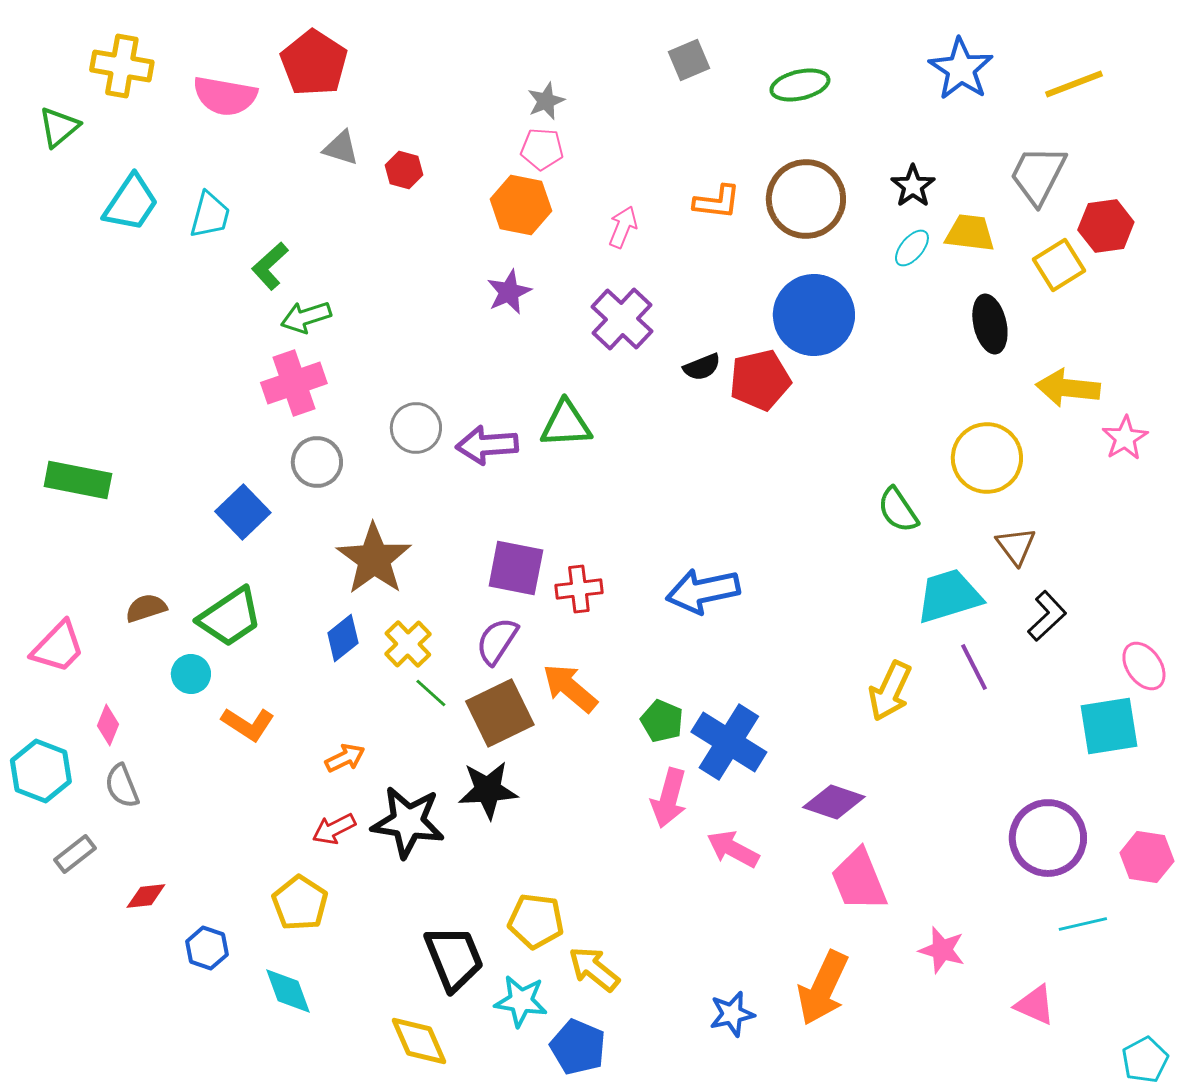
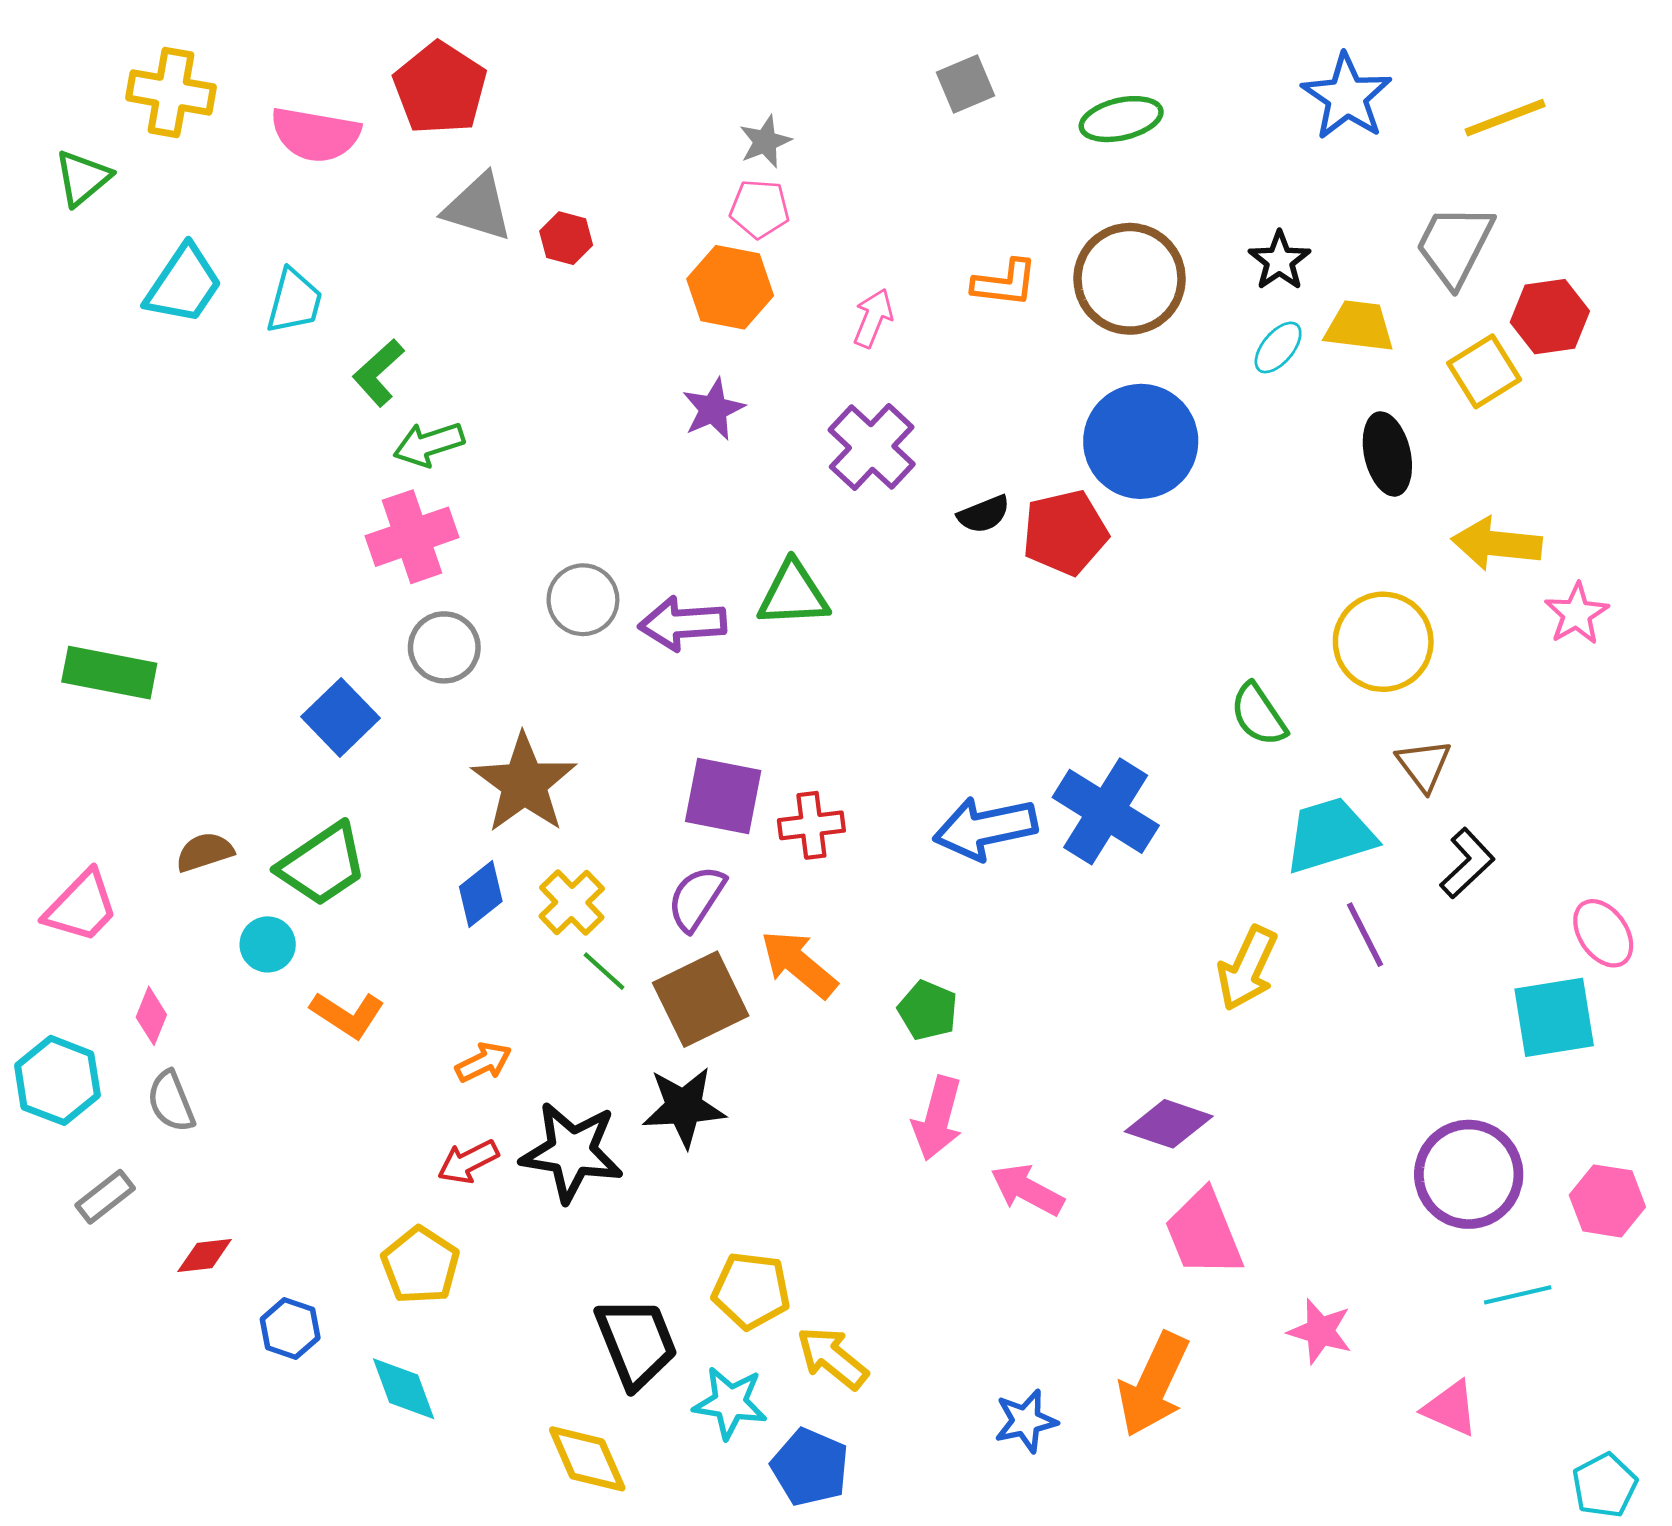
gray triangle: (341, 148) -> (478, 207), size x1.4
blue cross: (729, 742) -> (1106, 811), moved

